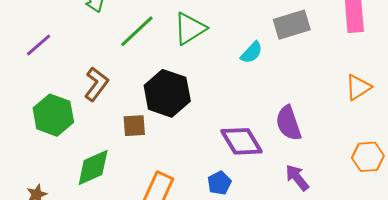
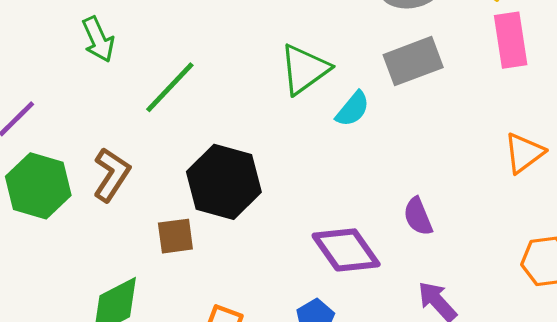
green triangle: (190, 29) -> (304, 69), moved
green hexagon: (53, 115) -> (38, 186), moved
purple semicircle: (288, 123) -> (418, 216), size x0.7

